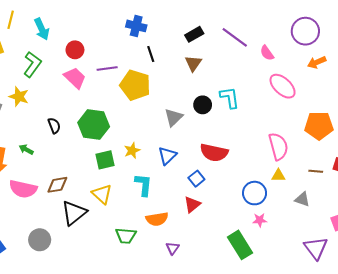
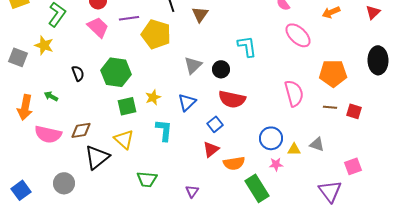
brown triangle: (193, 63) -> (200, 14), moved
black circle: (203, 105) -> (221, 69), moved
brown line: (316, 171) -> (330, 107), moved
yellow triangle: (278, 175) -> (294, 149), moved
orange semicircle: (157, 219) -> (234, 163), moved

